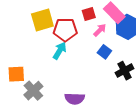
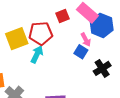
yellow square: (42, 20) -> (17, 39), moved
pink arrow: (100, 30) -> (86, 40), moved, turned 112

